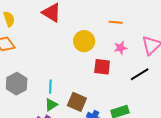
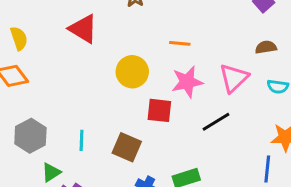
pink star: (120, 48) -> (187, 82), size x1.5
brown square: (77, 102) -> (127, 147), moved
green triangle: (51, 105) -> (51, 172), moved

